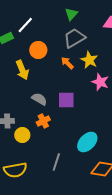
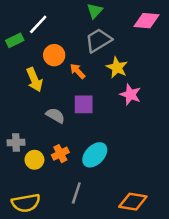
orange arrow: (67, 63) -> (78, 71), moved
purple square: (66, 100) -> (84, 104), moved
orange cross: (43, 121) -> (60, 154), moved
cyan ellipse: (87, 142) -> (95, 155), moved

